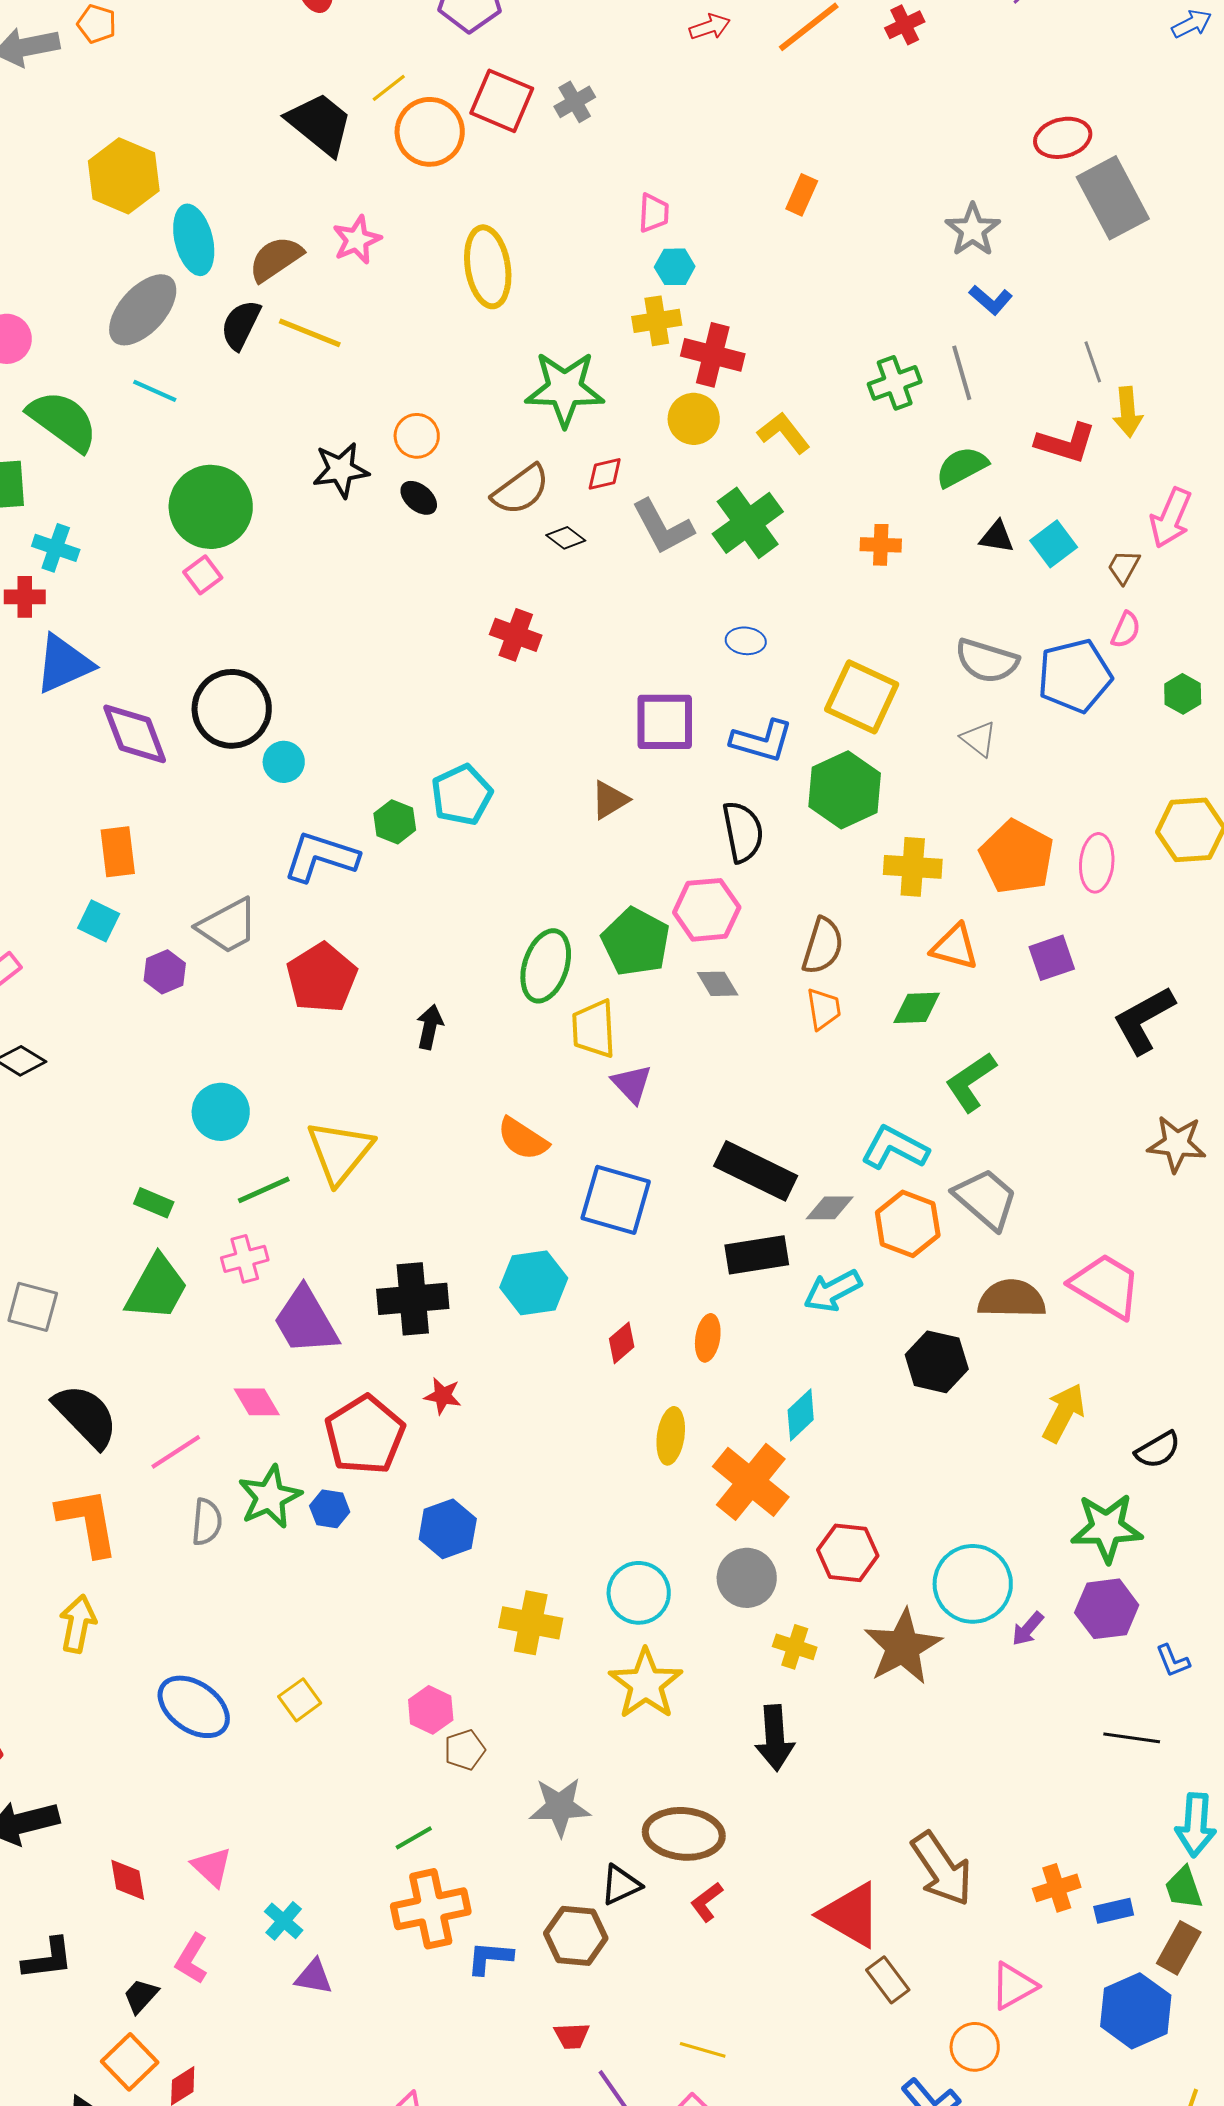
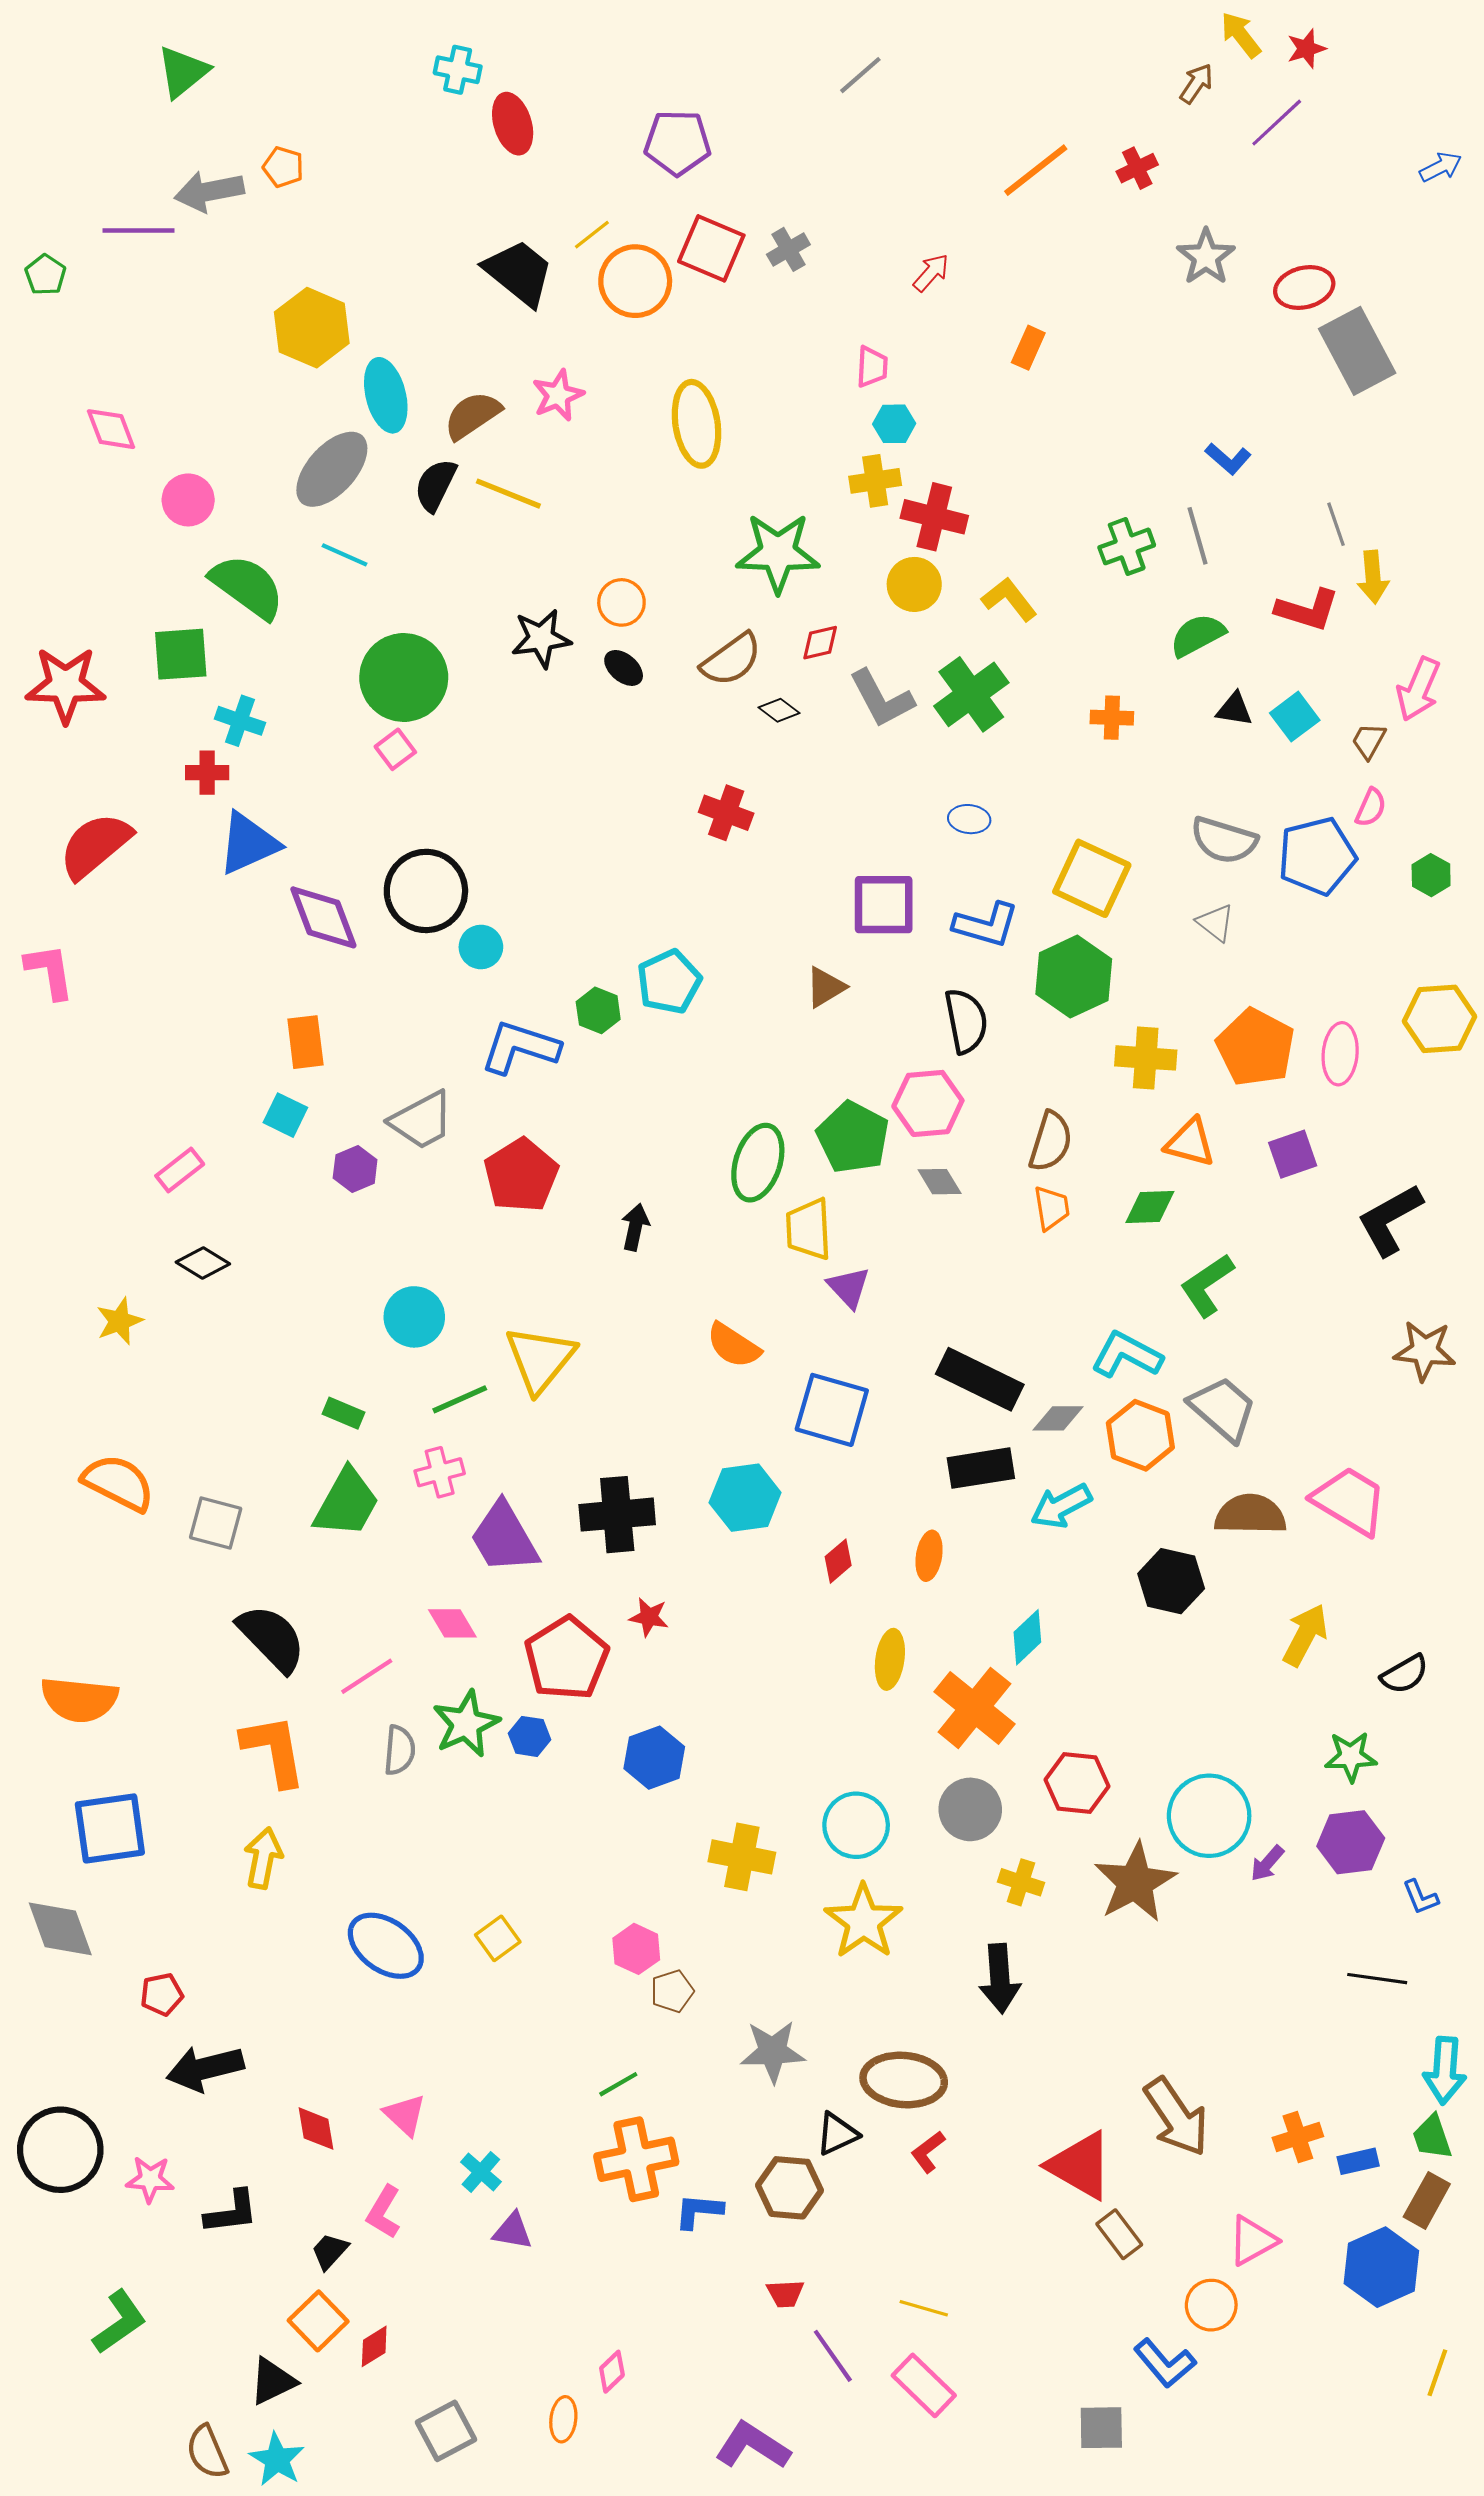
red arrow: (710, 27) -> (931, 273), moved, turned -30
gray star: (973, 230) -> (1206, 257), moved
green star: (1107, 1528) -> (1351, 1757), size x0.7

